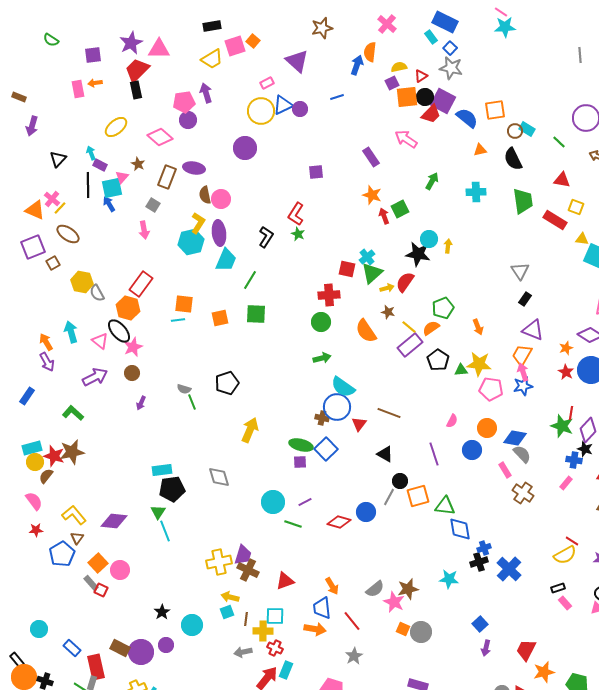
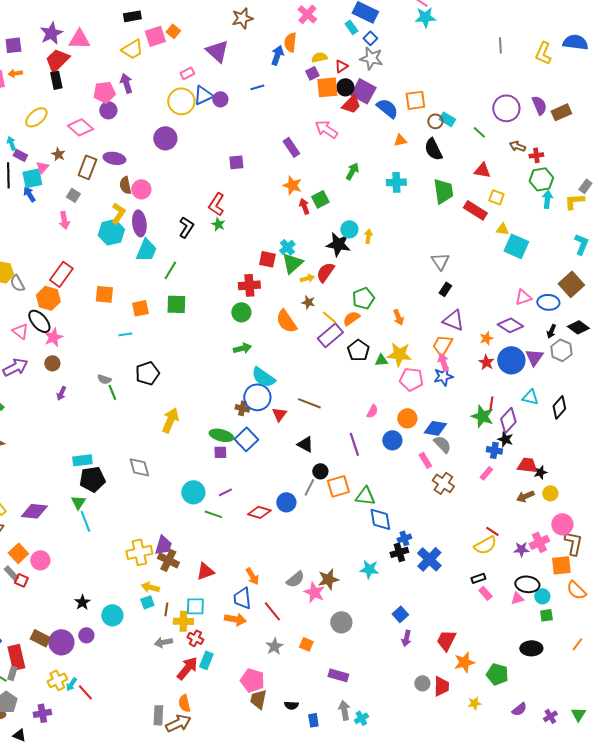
cyan line: (178, 320) -> (125, 334), moved
orange square: (403, 629) -> (306, 644), moved

